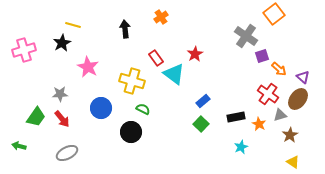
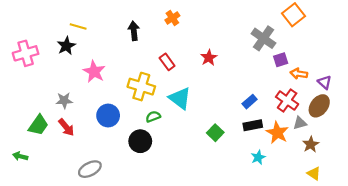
orange arrow: (279, 69) -> (299, 74), turned 147
cyan triangle: (174, 74) -> (180, 98), moved
blue rectangle: (203, 101) -> (250, 102), moved
green semicircle: (143, 109) -> (153, 117), turned -48
orange star: (259, 124) -> (277, 133), size x1.5
gray ellipse: (67, 153) -> (90, 169), moved

